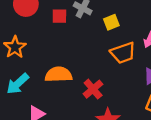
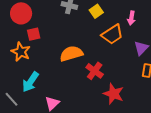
red square: (59, 16) -> (34, 34), moved
orange semicircle: (58, 75) -> (71, 54), moved

